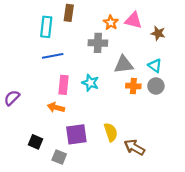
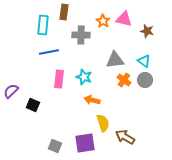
gray cross: (98, 43) -> (81, 35), moved
orange cross: (133, 86) -> (124, 80), turned 32
orange arrow: (56, 108) -> (92, 100), moved
purple square: (76, 134) -> (85, 143), moved
black square: (35, 142) -> (33, 105), moved

